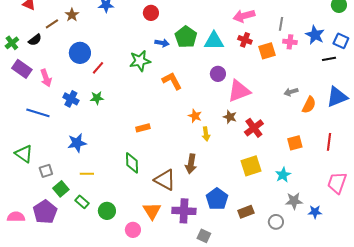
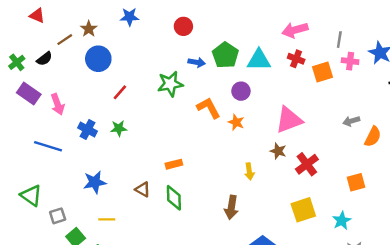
blue circle: (80, 53) -> (98, 59), moved
purple circle: (218, 74) -> (241, 91), moved
orange star: (195, 116) -> (236, 122), moved
green diamond: (132, 163) -> (174, 198), moved
brown triangle: (165, 180) -> (143, 189), moved, size x0.6

